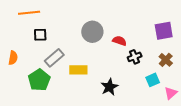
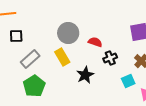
yellow rectangle: (78, 70) -> (62, 57), moved, turned 60
green pentagon: (39, 80) -> (34, 86), moved
black star: (109, 87) -> (85, 75), moved

